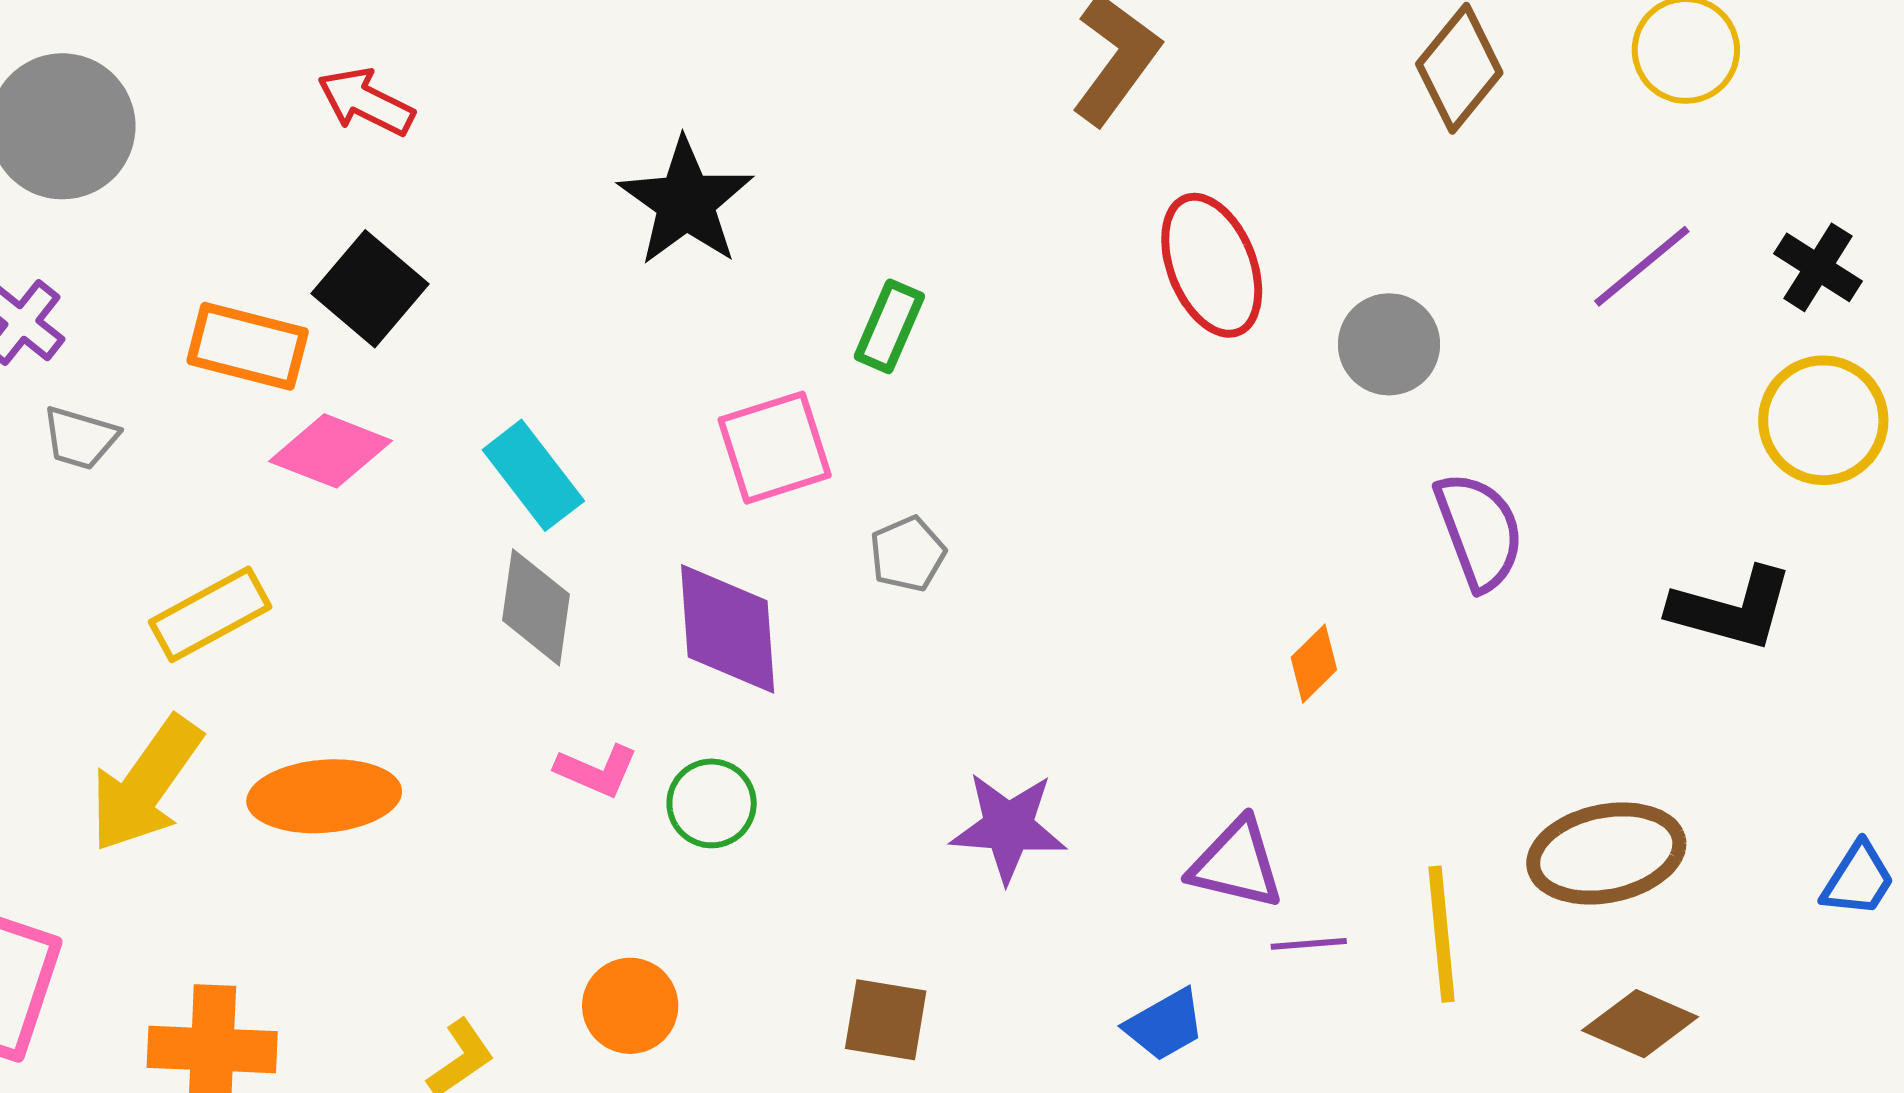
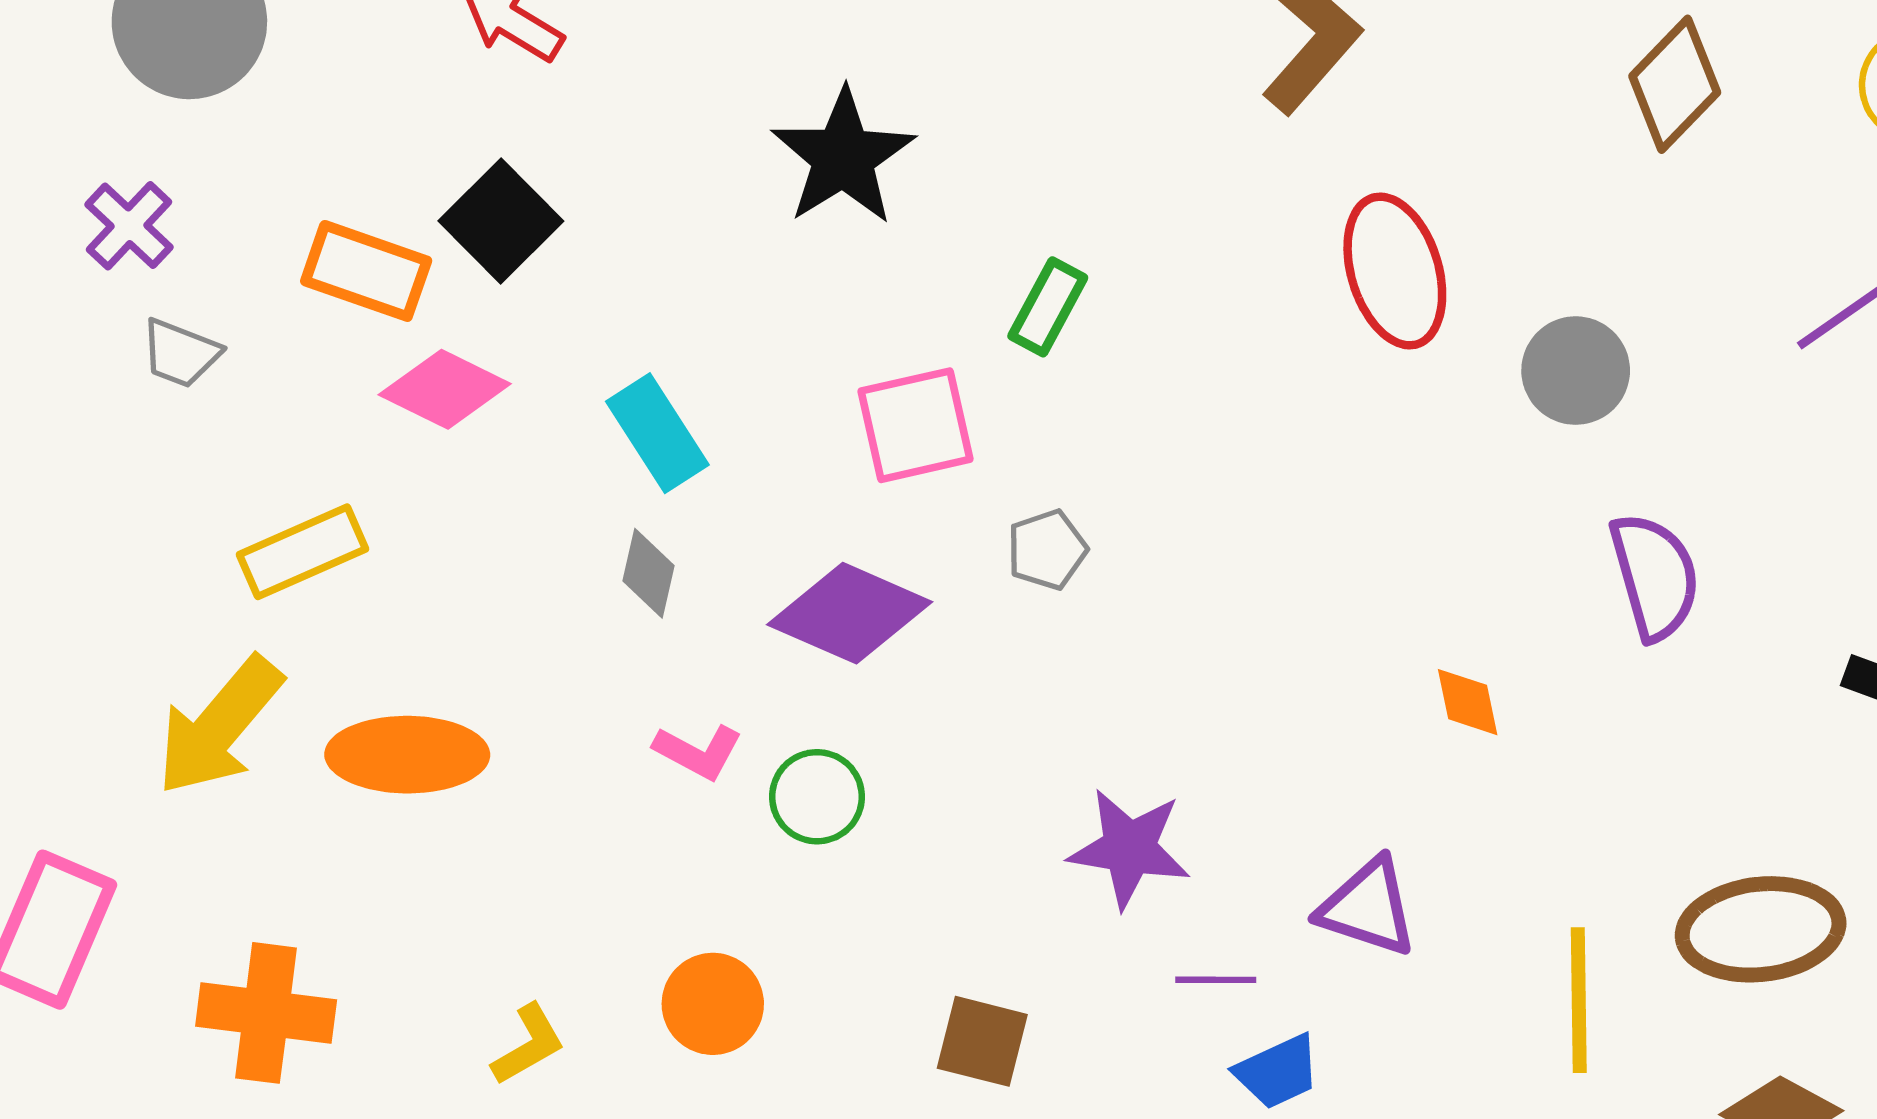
gray diamond: (536, 607) -> (648, 573), size x0.7
purple diamond: (728, 629) -> (850, 613), turned -67
orange diamond: (1314, 664) -> (1468, 702), turned -62
purple line: (1309, 944) -> (1216, 980), moved

